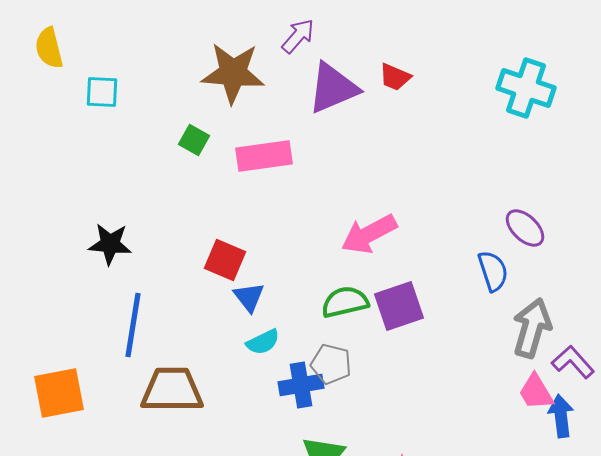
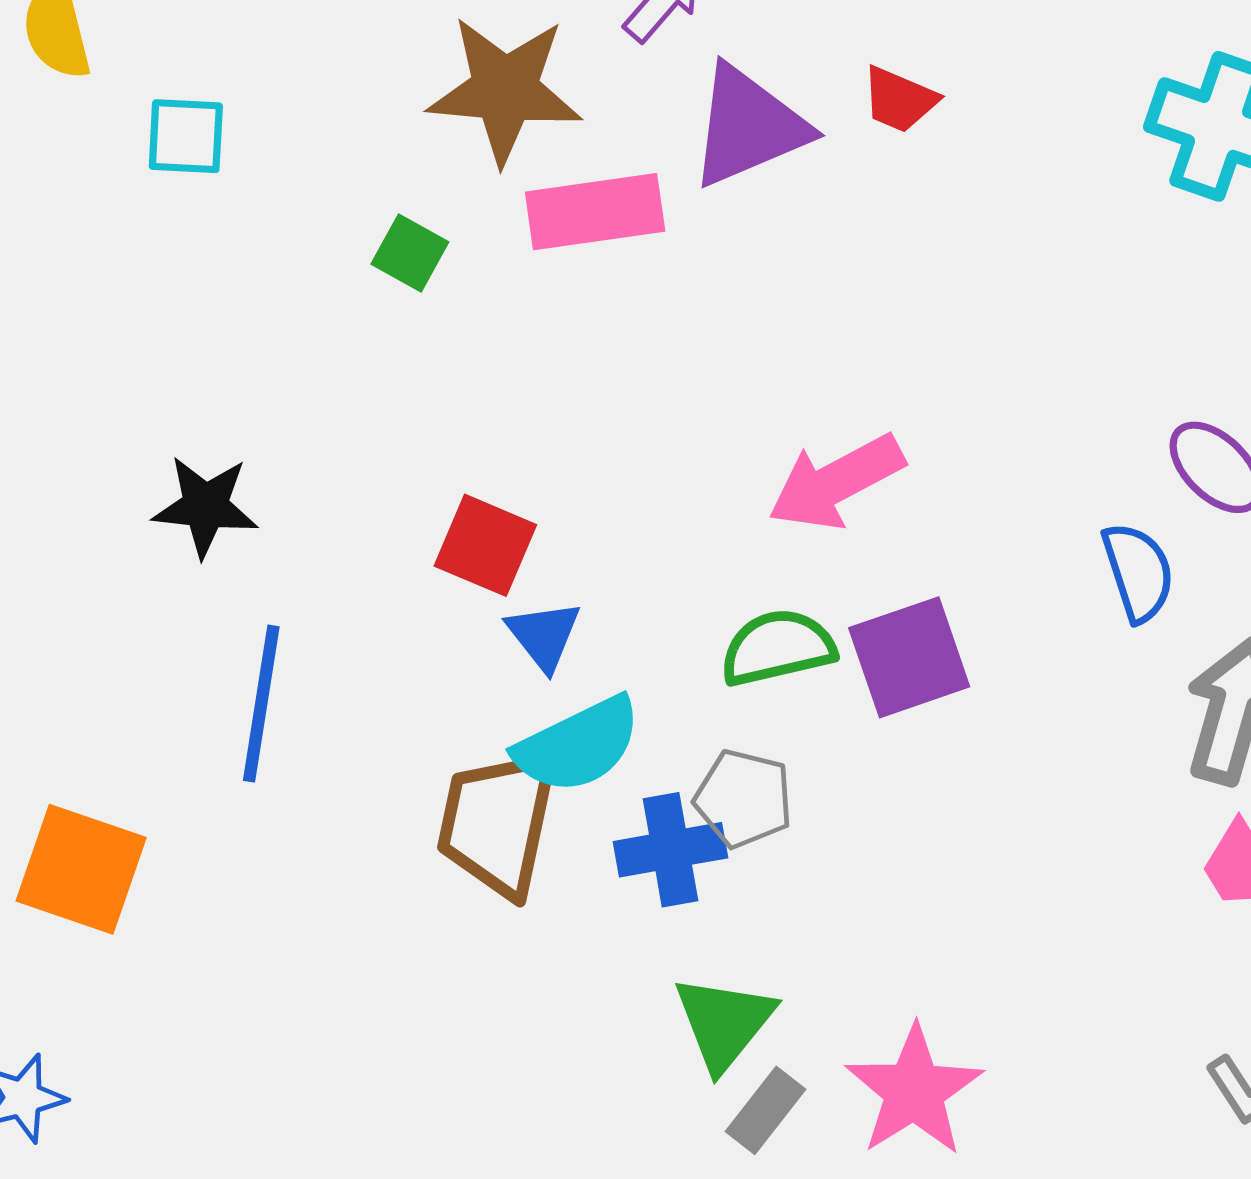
pink rectangle: (264, 156) -> (595, 212), moved
cyan semicircle: (263, 342) -> (578, 745), size x1.6
brown trapezoid: (172, 390) -> (498, 823), moved, turned -78
orange square: (59, 393) -> (81, 869), turned 30

